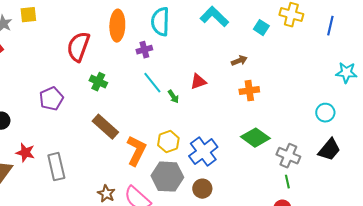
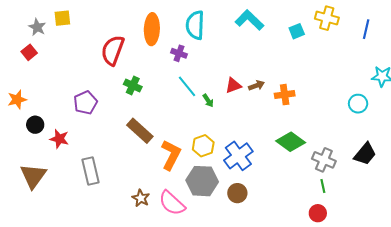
cyan square: (261, 28) -> (297, 31), turned 35
purple cross: (144, 50) -> (179, 53), turned 35
brown arrow: (239, 61) -> (256, 85), moved
cyan circle: (325, 113) -> (358, 104), moved
red star: (25, 153) -> (59, 139), moved

